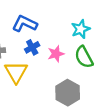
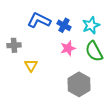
blue cross: (32, 47) -> (64, 25), moved, turned -32
yellow triangle: (16, 72) -> (31, 65), size x0.6

